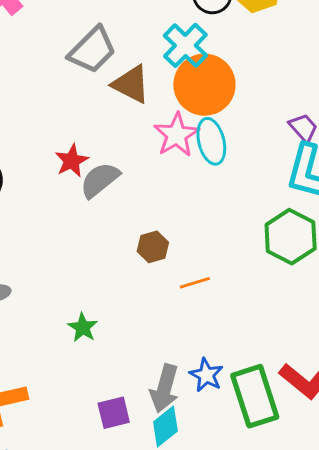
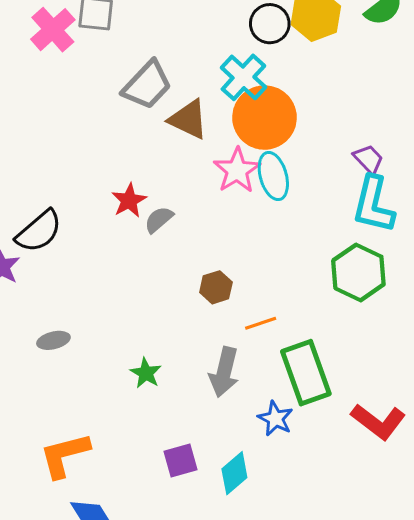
gray semicircle: (100, 180) -> (159, 220), size x0.7
gray arrow: (164, 388) -> (224, 372), moved
green rectangle: (255, 396) -> (306, 373), moved

